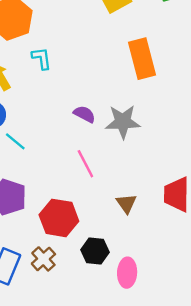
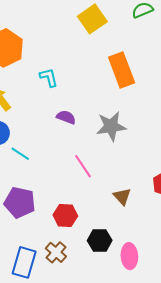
cyan L-shape: (42, 58) -> (49, 77), moved
purple semicircle: (84, 114) -> (66, 117), moved
red hexagon: (59, 218) -> (65, 215), size x0.7

